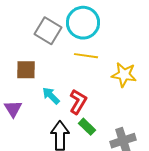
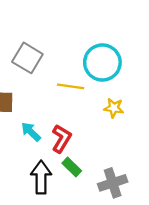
cyan circle: (83, 23) -> (102, 62), moved
yellow star: (124, 75) -> (114, 108), size x0.7

